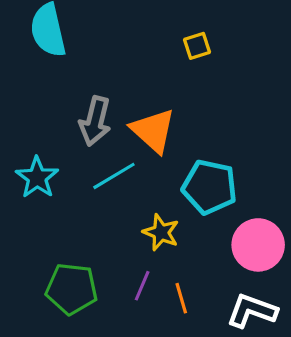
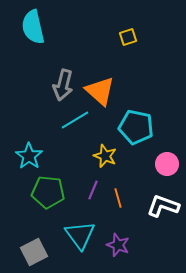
cyan star: (37, 178) -> (29, 156), moved
pink circle: (258, 245) -> (167, 164), size x0.7

